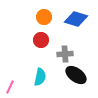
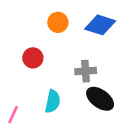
red circle: (41, 40) -> (33, 58), moved

